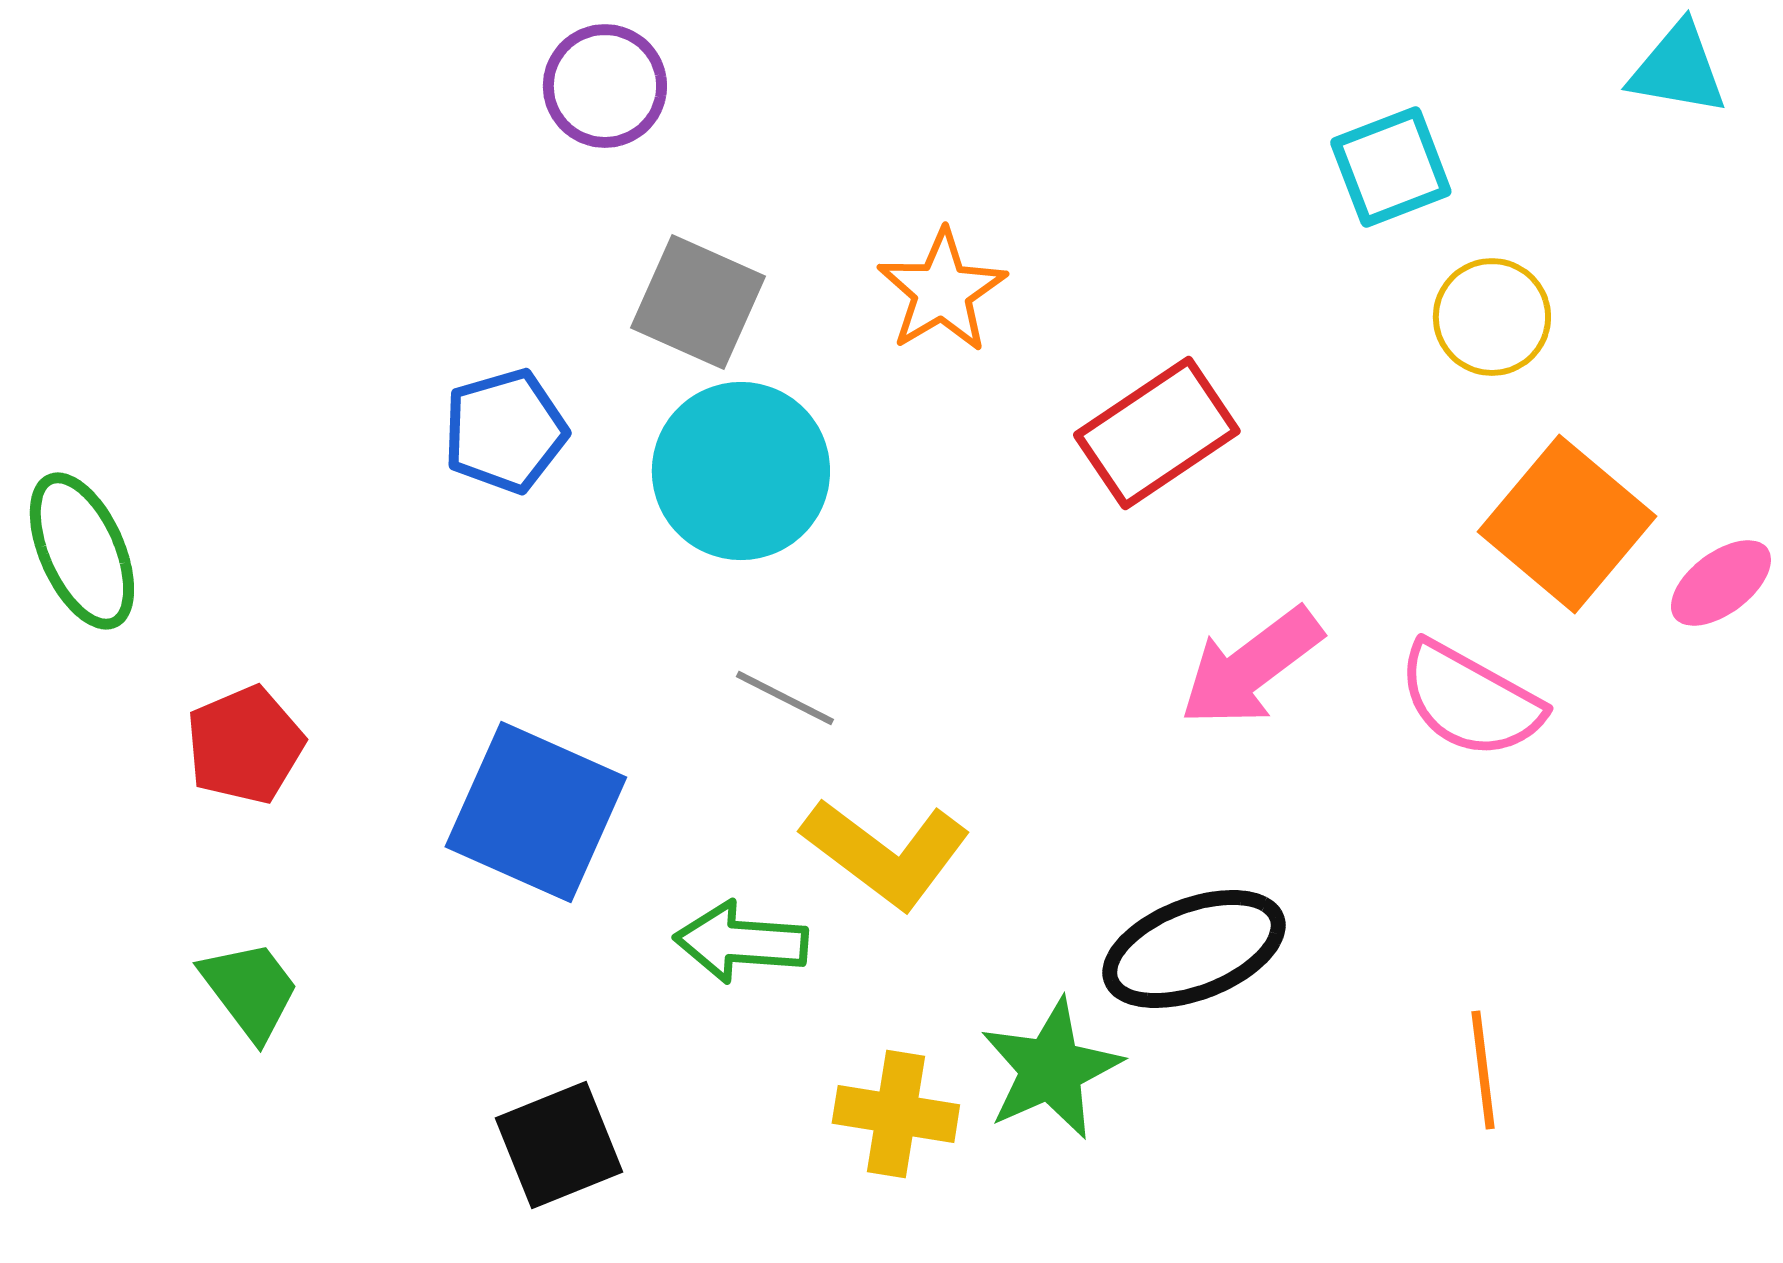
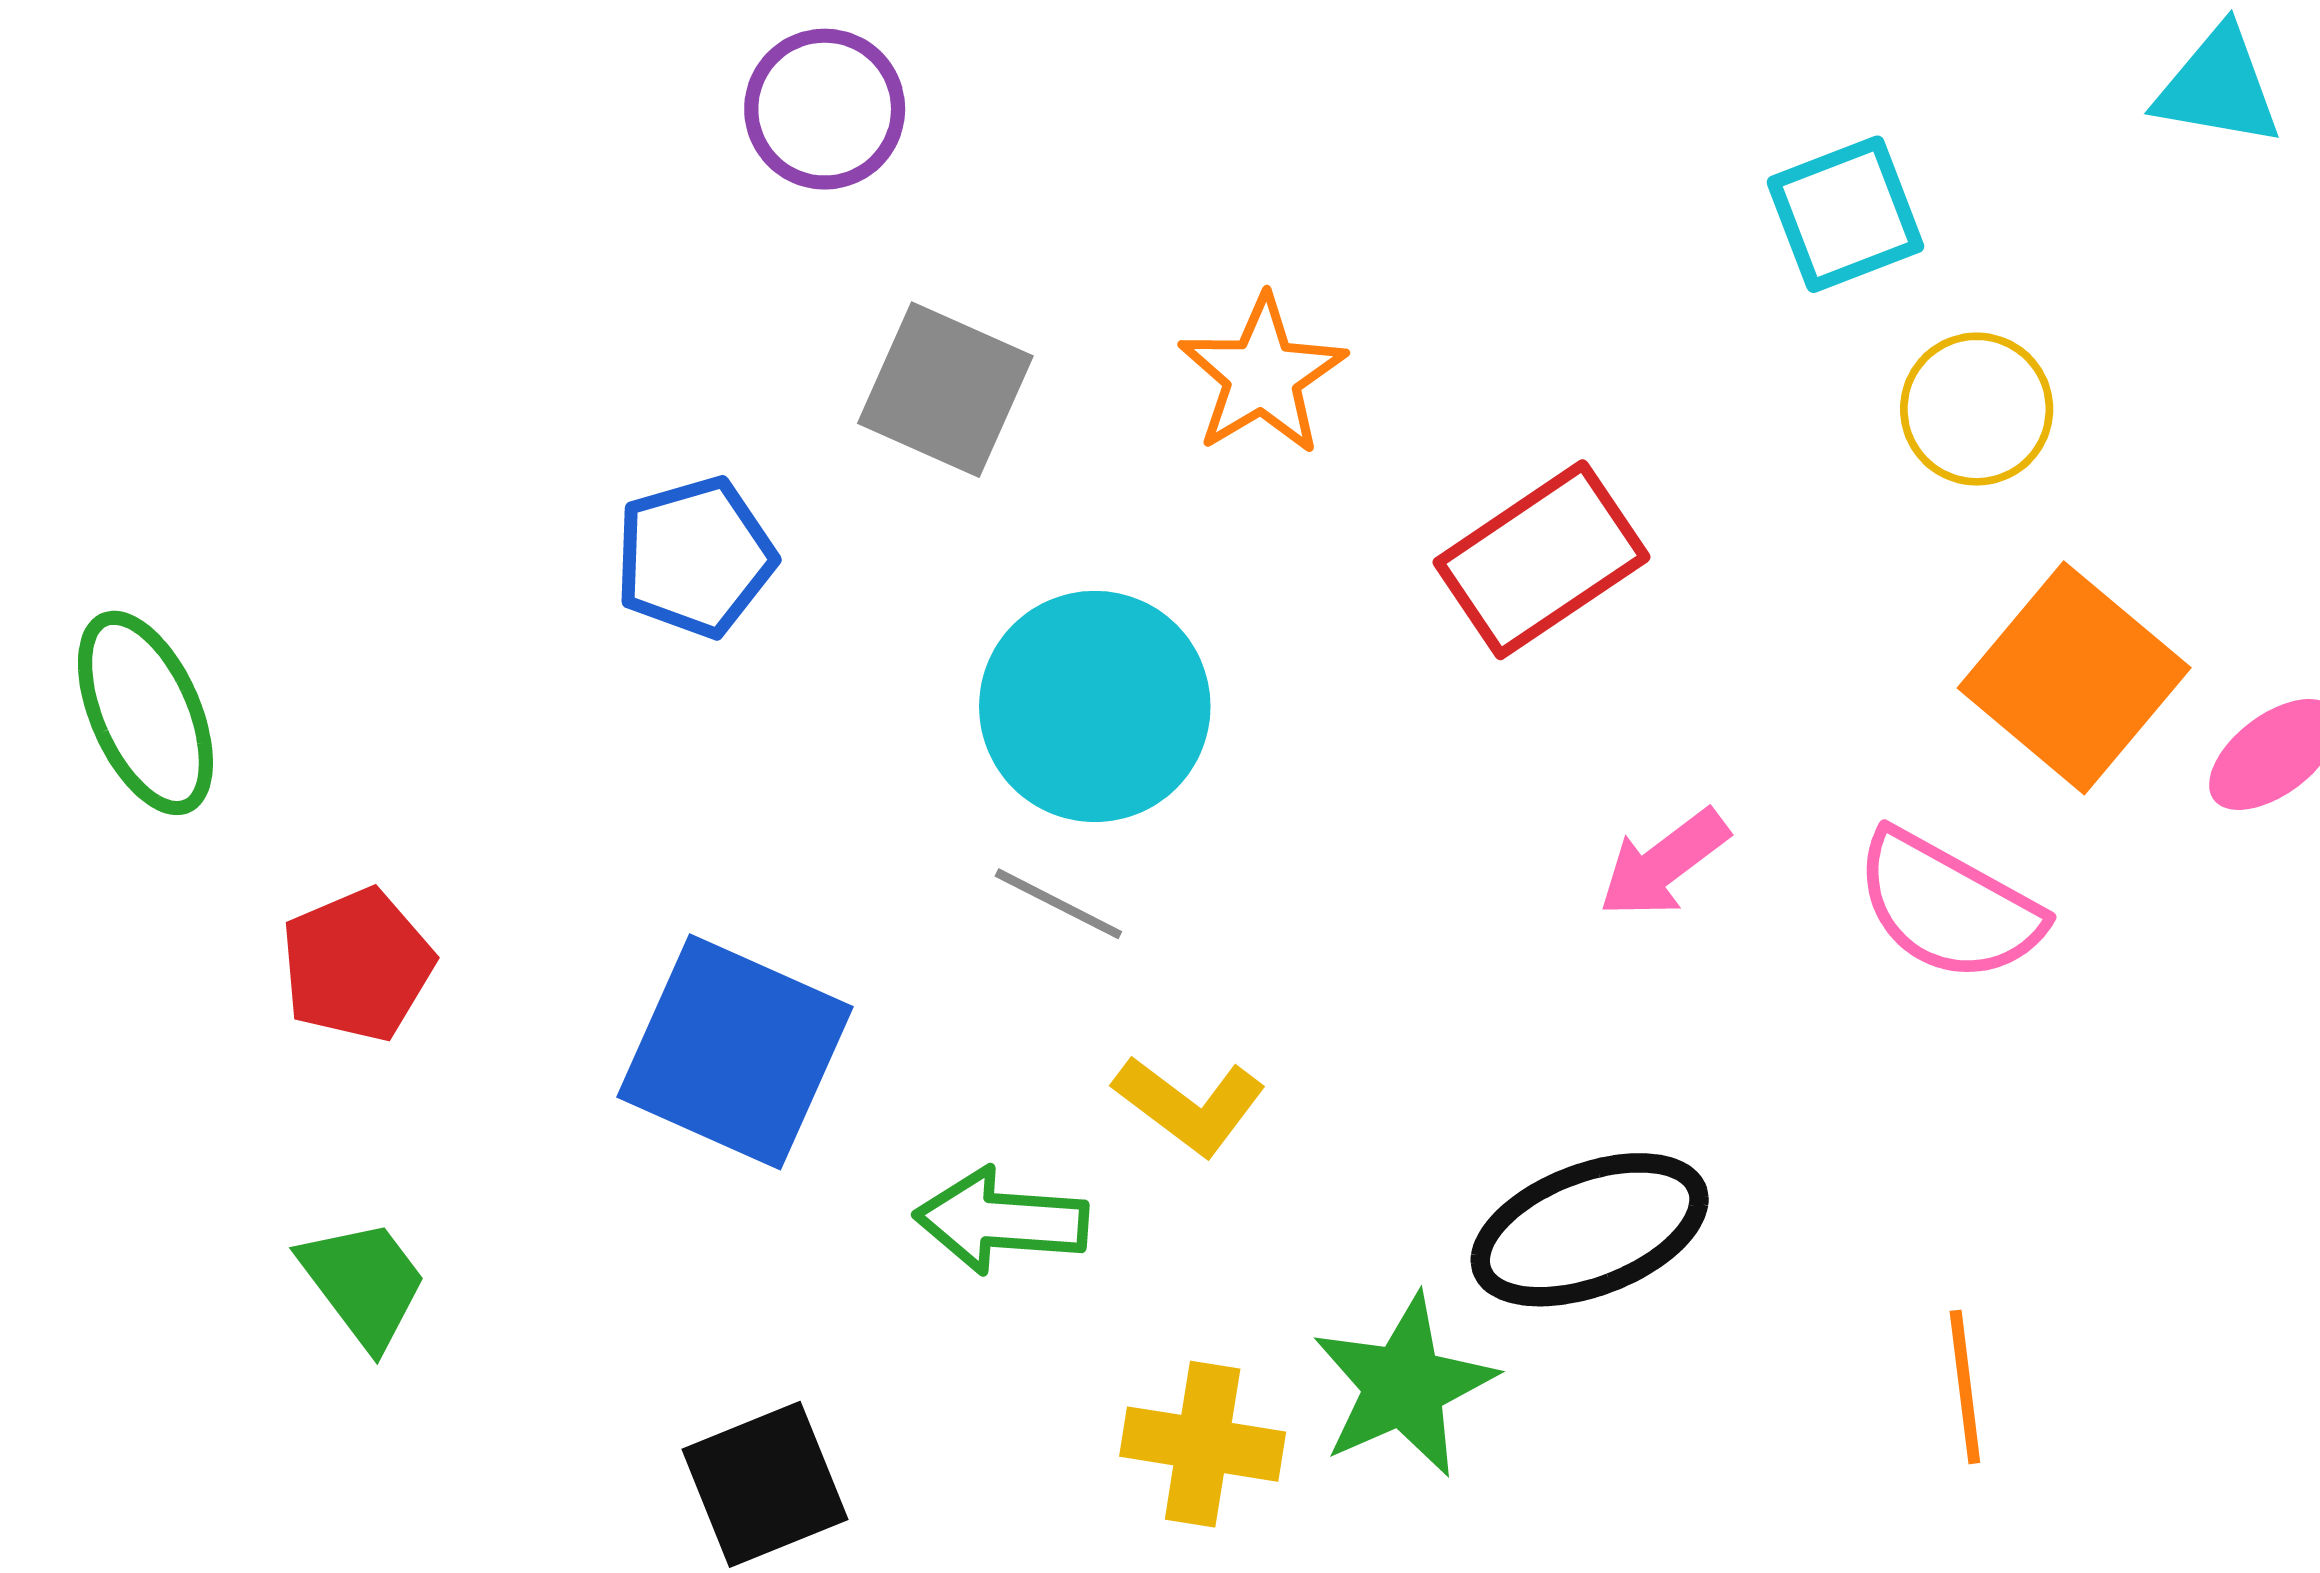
cyan circle: (741, 471) -> (1095, 706), moved
pink arrow: (1251, 667) -> (1664, 864), size x0.7
yellow L-shape: (886, 853) -> (1190, 1105), size x0.7

